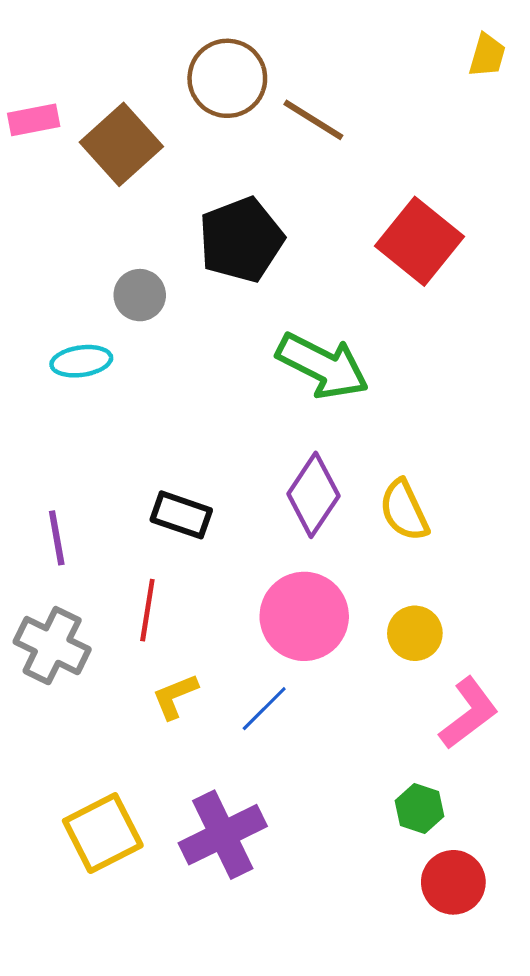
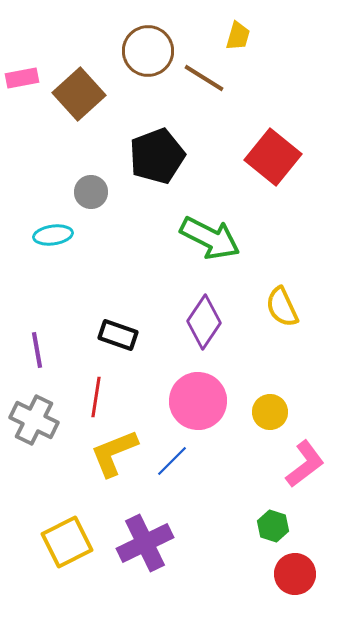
yellow trapezoid: (487, 55) -> (238, 36), moved
yellow semicircle: (404, 510) -> (282, 307), moved
yellow L-shape: (175, 696) -> (114, 453), size x1.6

